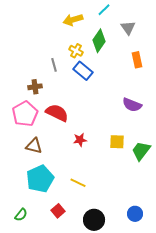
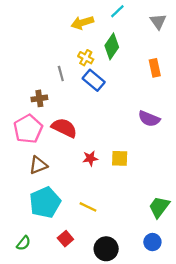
gray triangle: (128, 28) -> (158, 21), moved
yellow square: (117, 142) -> (120, 158), moved
brown triangle: (34, 146) -> (38, 165), turned -36
green trapezoid: (141, 151) -> (159, 207), moved

